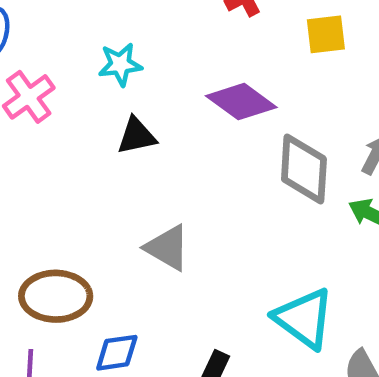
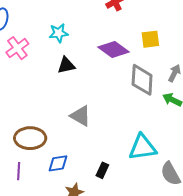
yellow square: (326, 34) -> (150, 39), moved
cyan triangle: (304, 318) -> (143, 147), turned -44

